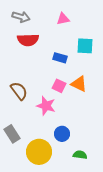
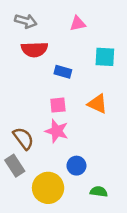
blue rectangle: (60, 58) -> (63, 72), moved
pink square: (59, 86) -> (58, 105), moved, turned -32
brown semicircle: (19, 91) -> (23, 138), moved

